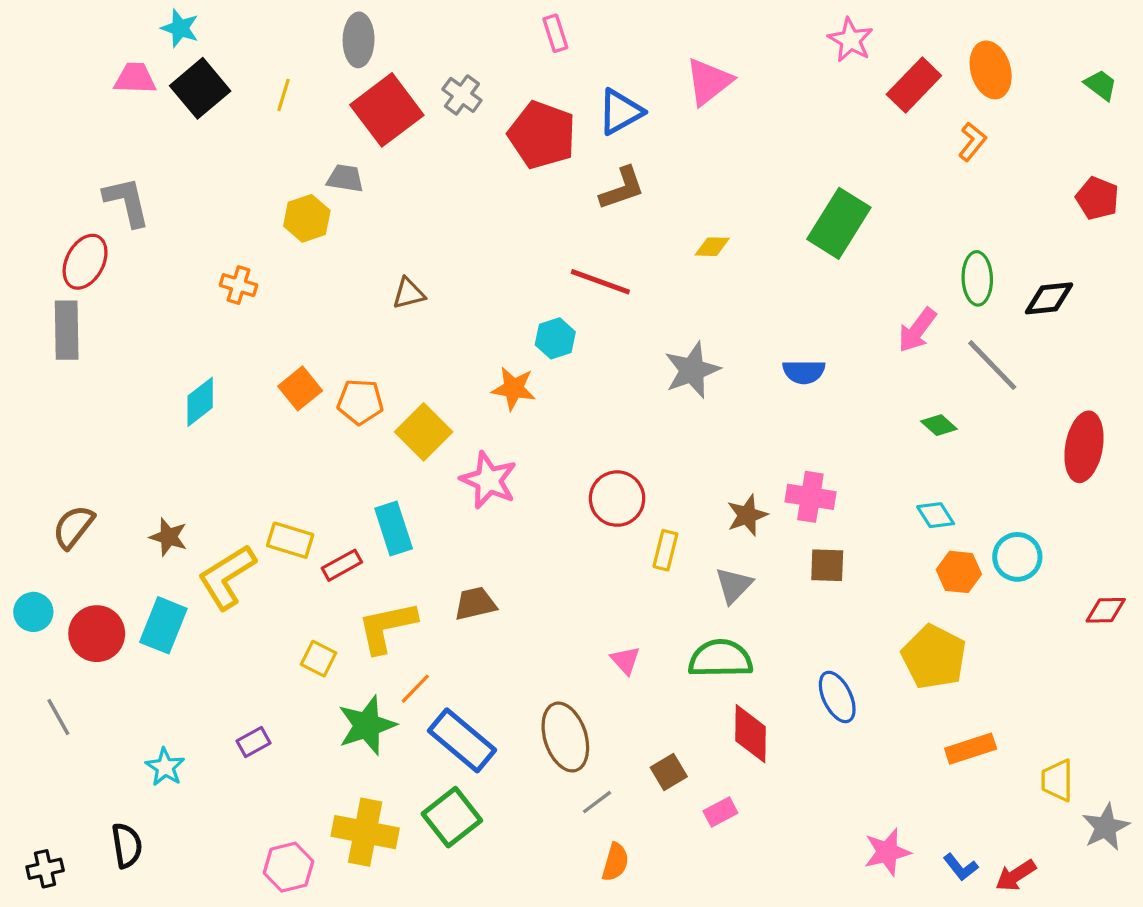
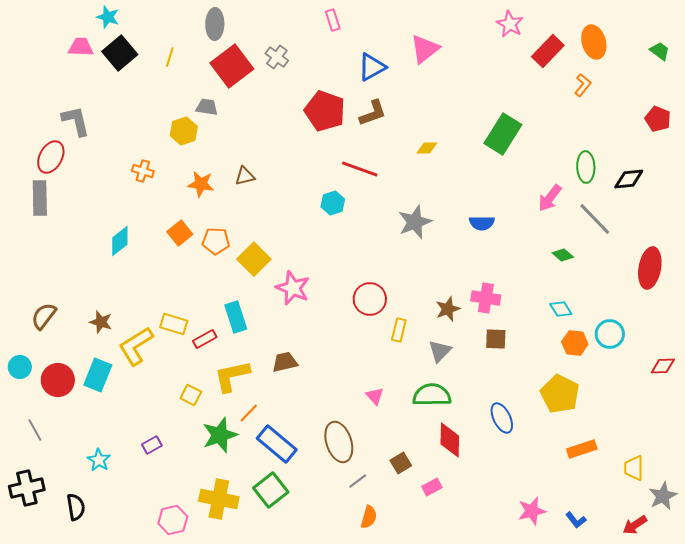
red pentagon: (542, 135) -> (325, 111), moved
orange star: (514, 388) -> (201, 184), moved
black cross: (45, 869) -> (27, 488), moved, size x1.6
red arrow: (1016, 875) -> (635, 525), moved

